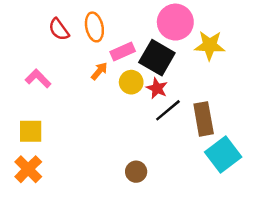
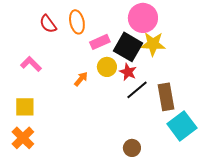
yellow star: (210, 45) -> (153, 44), moved
orange arrow: (99, 71) -> (81, 79), moved
brown circle: (136, 172) -> (132, 148), moved

